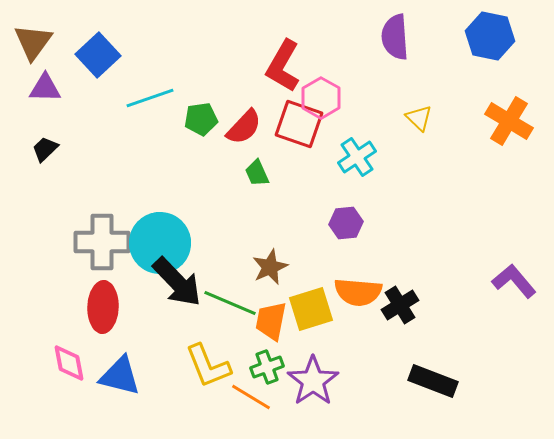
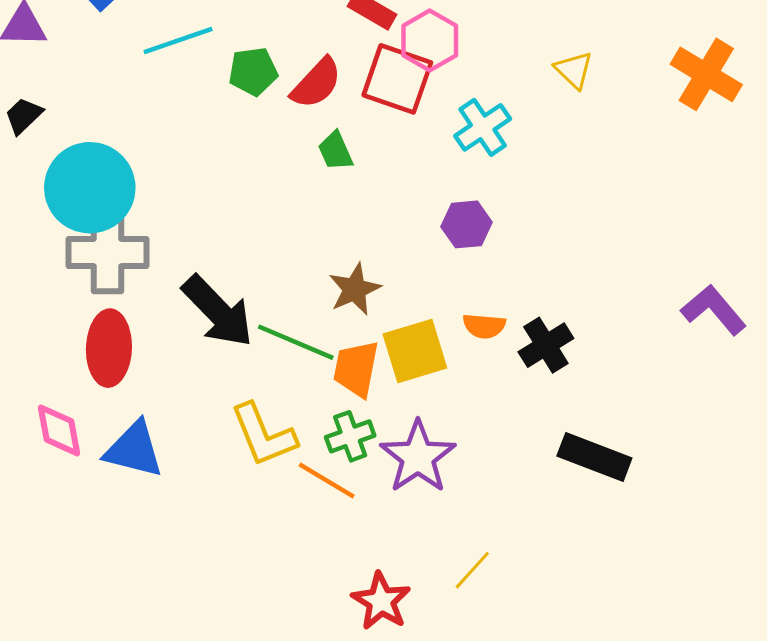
cyan circle: (160, 243) -> (90, 188), moved
orange semicircle: (358, 292) -> (484, 326), size x0.6

